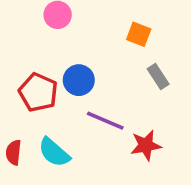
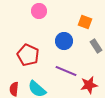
blue circle: (79, 80) -> (64, 41), moved

